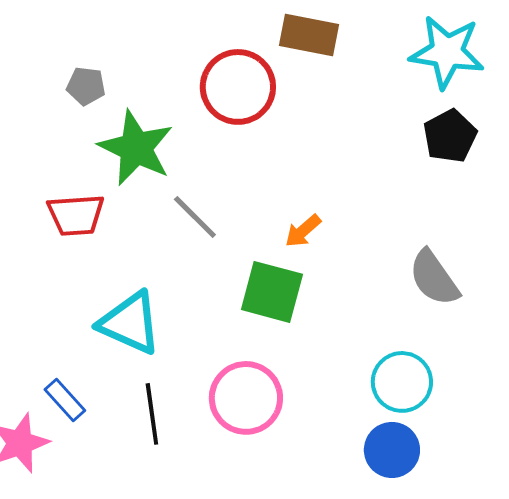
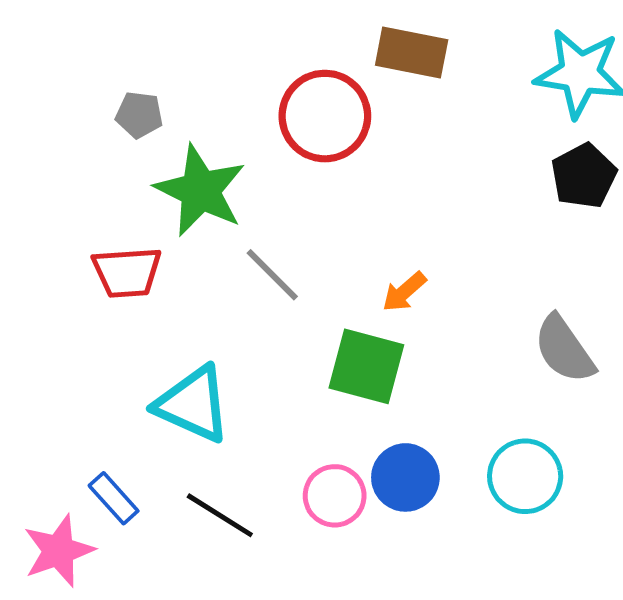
pink circle: (246, 398) -> (335, 496), size x0.7
black line: (152, 414) -> (220, 515), turned -50
blue circle: (392, 450) -> (405, 477), moved

